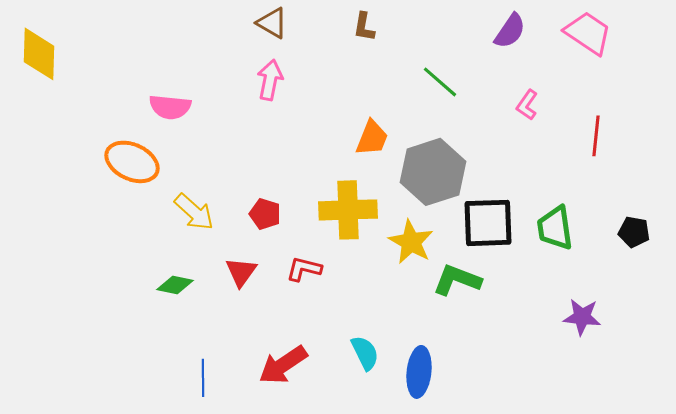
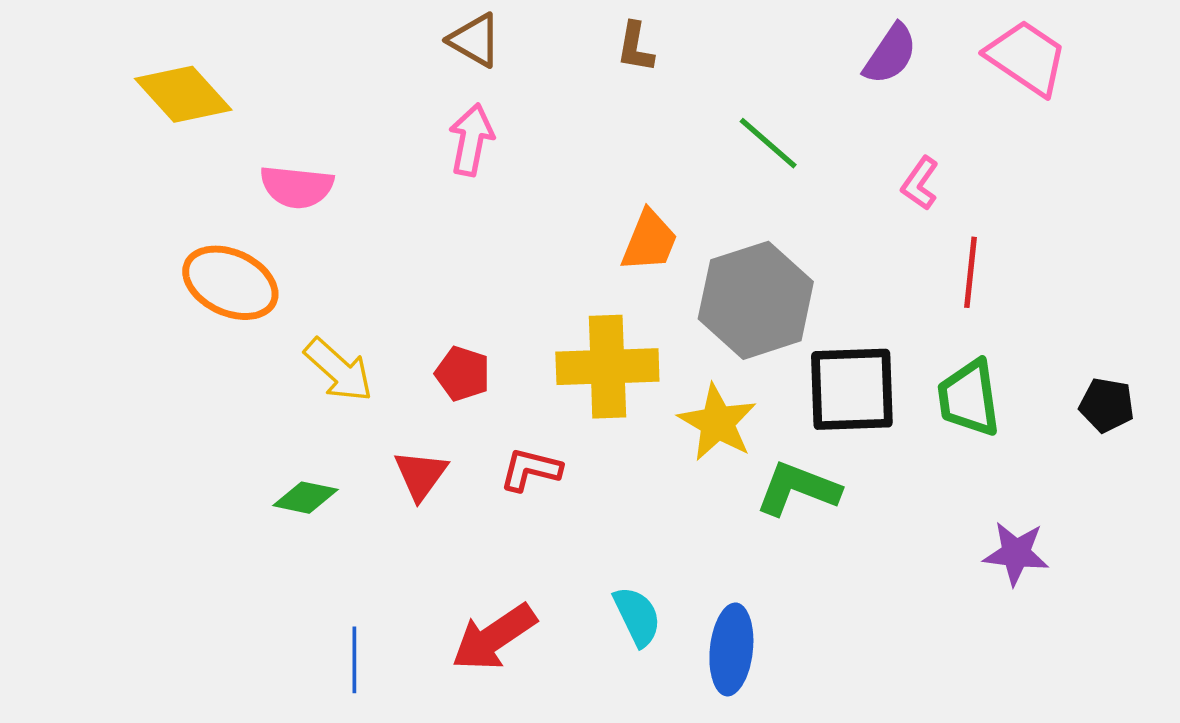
yellow diamond: (39, 54) -> (183, 94), moved, turned -44
red line: (596, 136) -> (971, 272), moved

